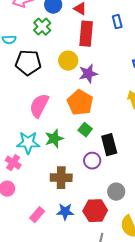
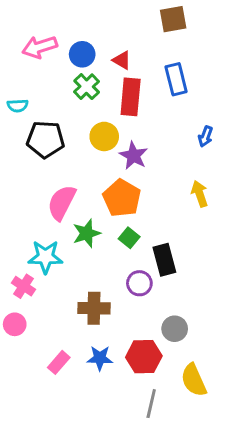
blue rectangle: (117, 22) -> (176, 79), size x1.5
green cross: (42, 27) -> (87, 87), moved
purple star: (88, 74) -> (134, 156), turned -30
green star: (54, 139) -> (87, 233), moved

